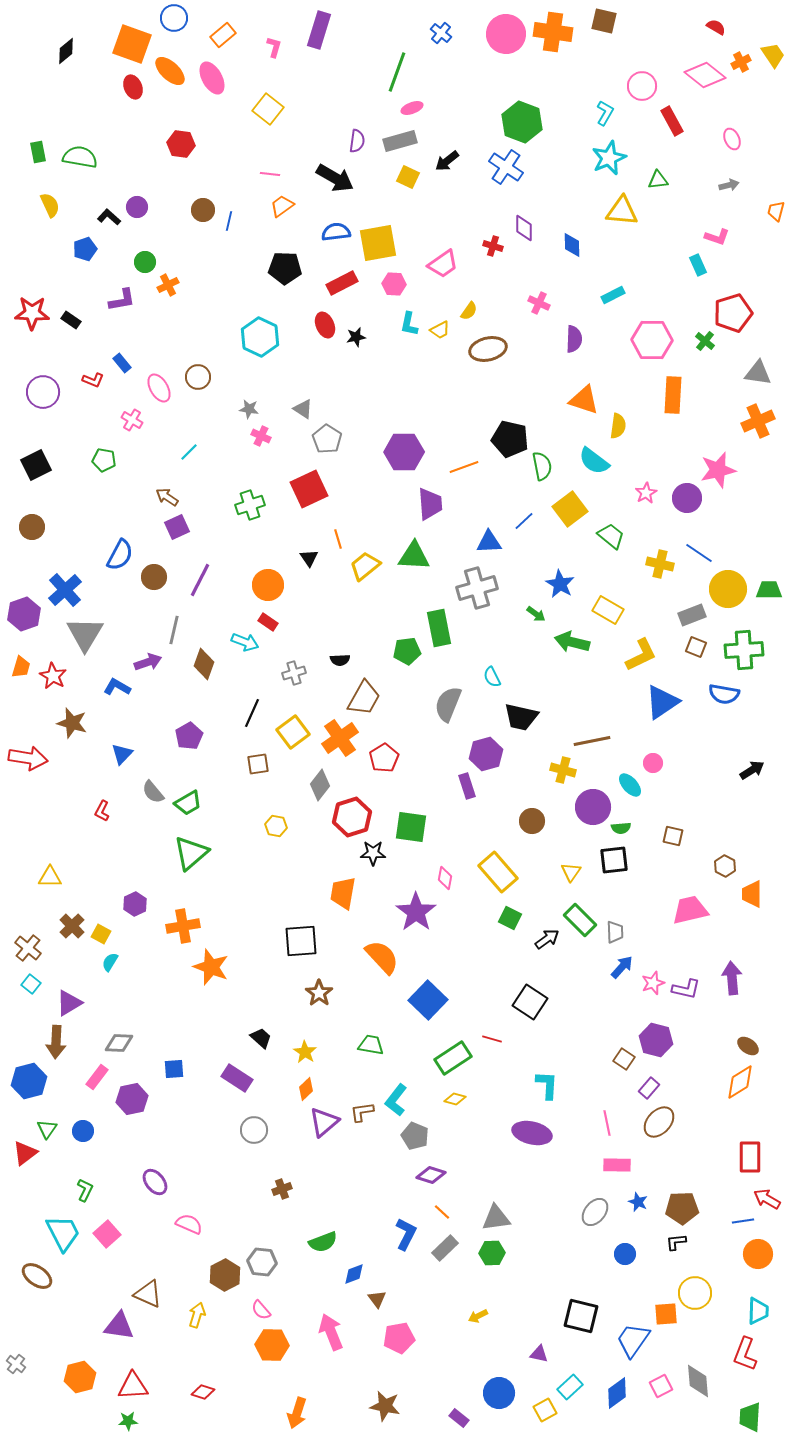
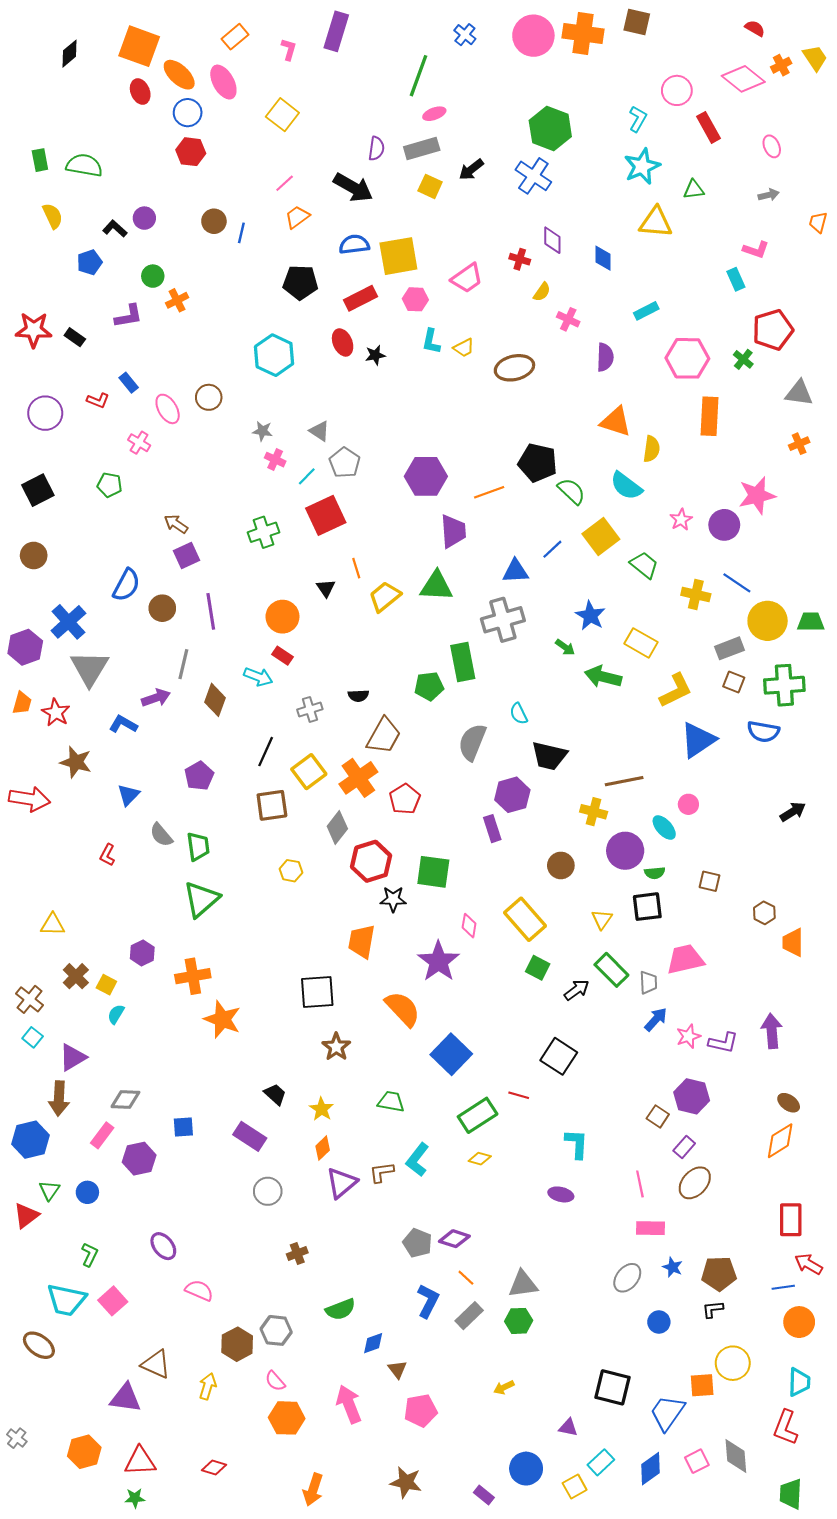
blue circle: (174, 18) -> (188, 113), moved
pink line: (270, 174) -> (285, 183), turned -48
yellow semicircle: (469, 311) -> (542, 292), moved
orange cross: (758, 421) -> (799, 444), size x0.6
cyan line: (189, 452) -> (307, 476), moved
green semicircle: (542, 466) -> (571, 491), turned -36
purple line: (200, 580) -> (211, 611), turned -36
brown square: (258, 764) -> (272, 805), size x1.4
green trapezoid: (188, 803) -> (198, 846), turned -68
pink trapezoid: (690, 910) -> (685, 959), moved
purple ellipse: (532, 1133) -> (561, 1194), size x0.6
gray pentagon: (415, 1136) -> (417, 1243), moved
cyan trapezoid: (63, 1233) -> (66, 1300), turned 129

